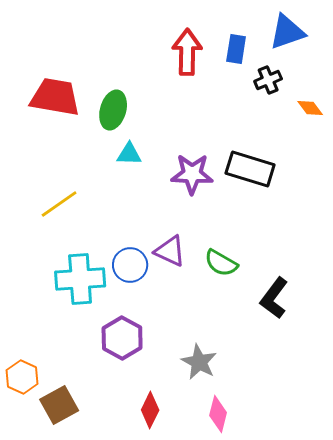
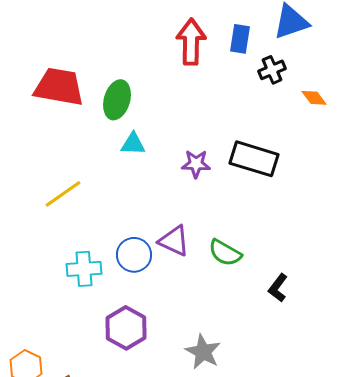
purple star: (192, 174) -> (196, 164), size x0.7
cyan cross: (80, 279) -> (84, 269), size x0.7
black L-shape: (274, 298) -> (278, 288), size x0.7

